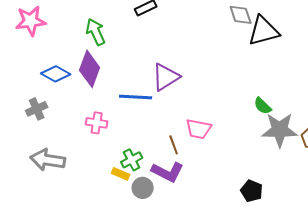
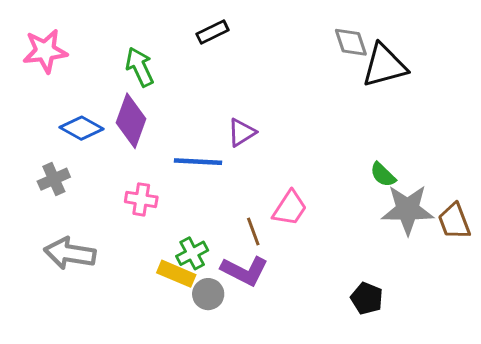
purple triangle: (166, 77) -> (242, 132), size x0.7
pink trapezoid: (199, 129) -> (290, 208), turned -68
yellow rectangle: (121, 174) -> (176, 274), size x1.4

